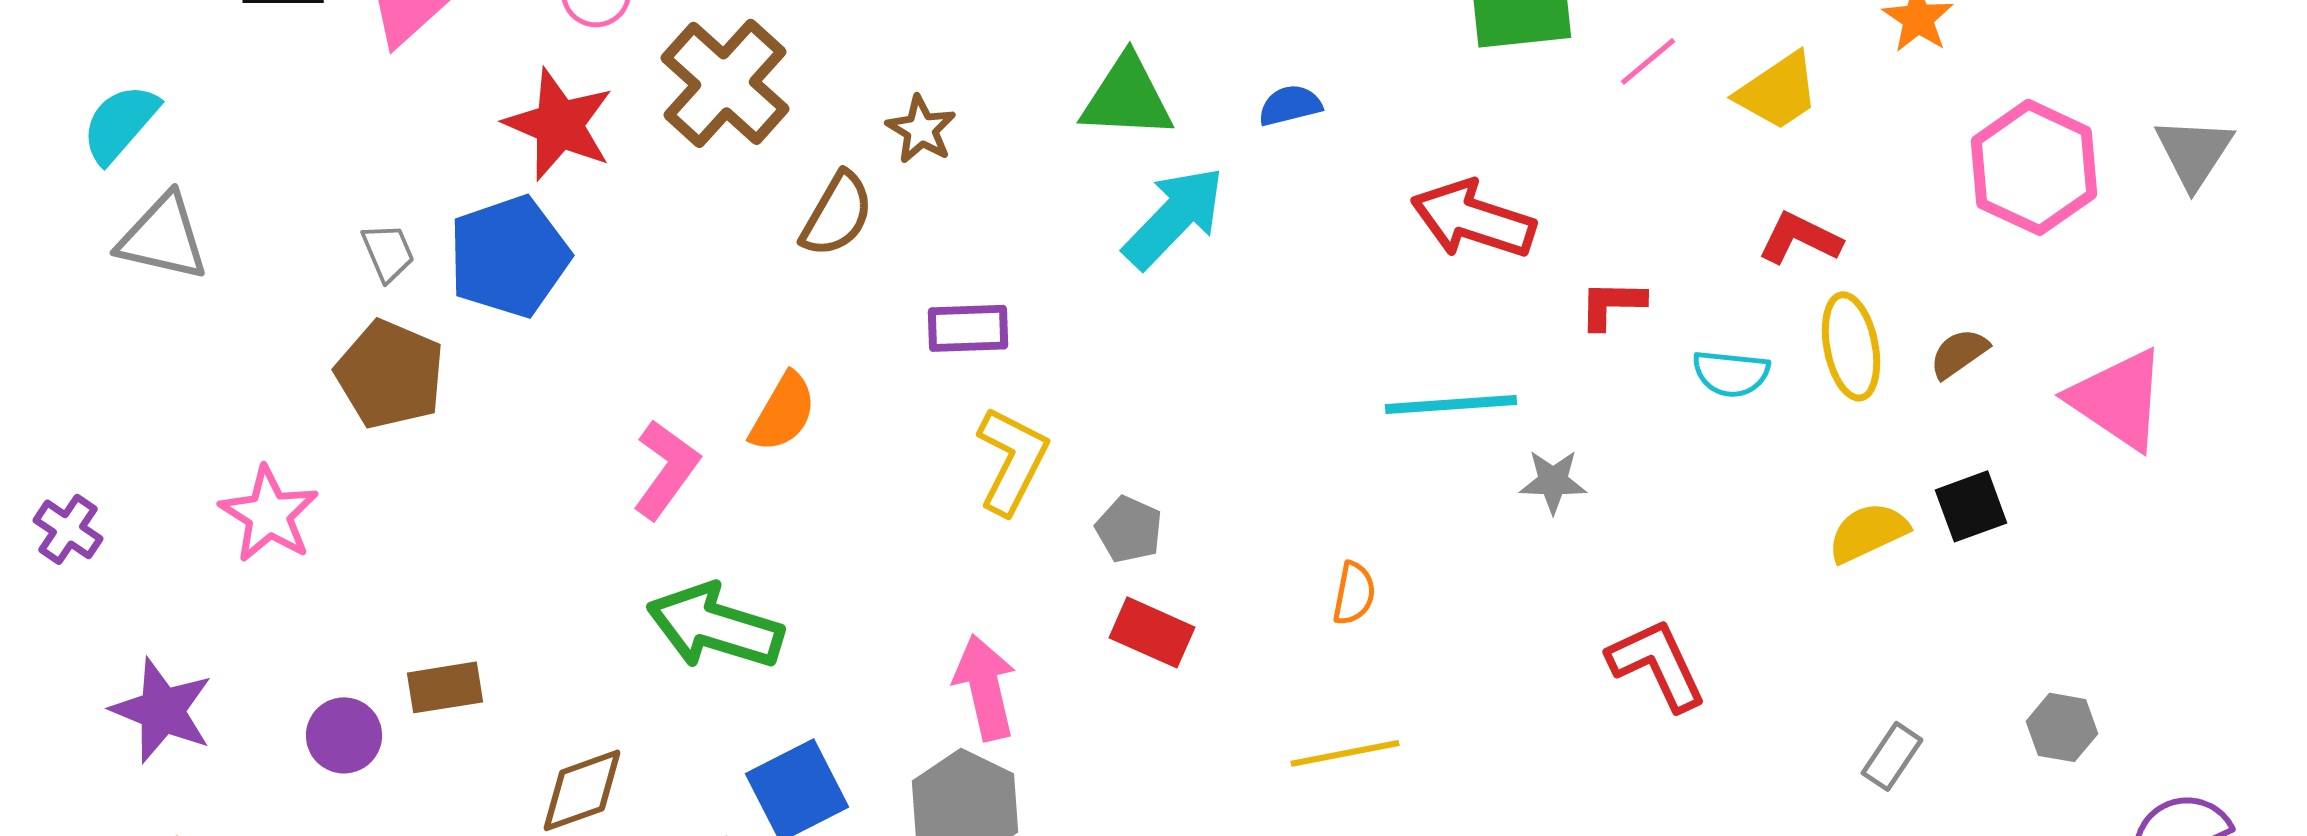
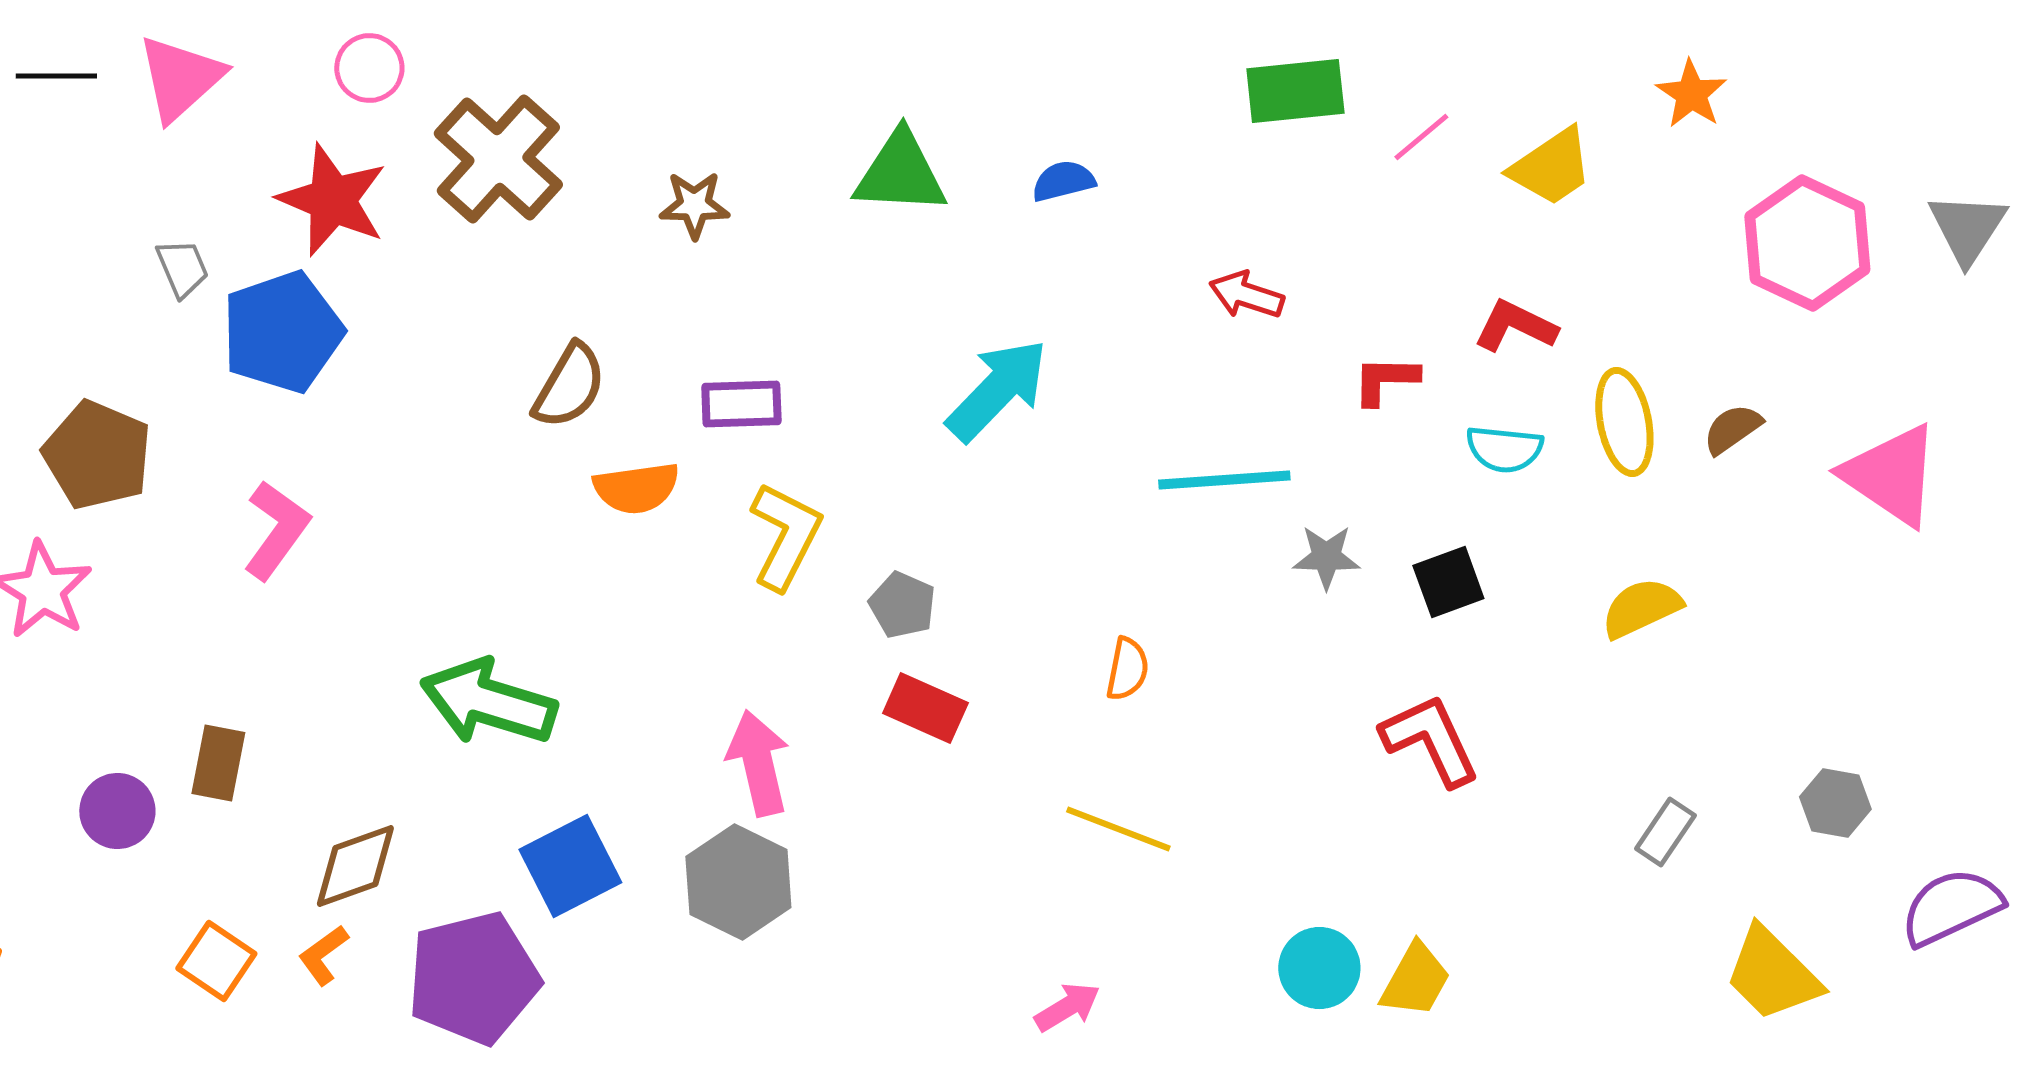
brown star: (921, 129) -> (694, 205), turned -30
brown semicircle: (837, 214) -> (569, 386), moved
cyan arrow: (1174, 217) -> (997, 390), moved
red arrow: (1473, 219) -> (1246, 295), size x0.6
red L-shape: (1800, 238) -> (1515, 326), moved
gray trapezoid: (388, 252) -> (182, 268), moved
brown pentagon: (390, 374) -> (97, 455), moved
orange semicircle: (783, 412) -> (636, 488), moved, turned 52
pink L-shape: (666, 469) -> (276, 530), moved
black square: (1971, 506) -> (1448, 582), moved
brown rectangle: (445, 687) -> (218, 763), turned -70
yellow line: (1345, 753) -> (1118, 829), turned 32

